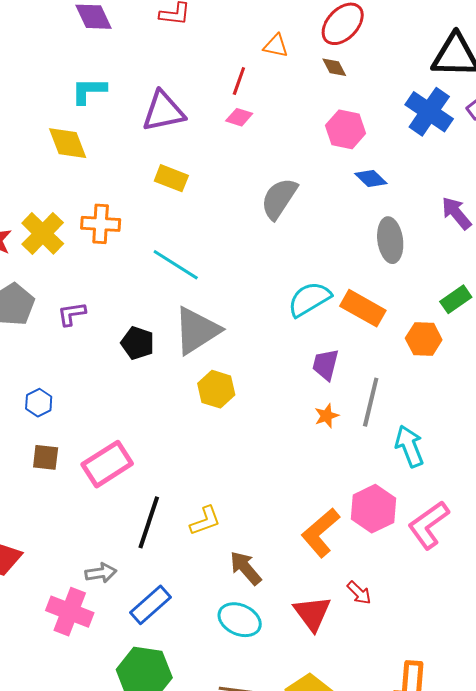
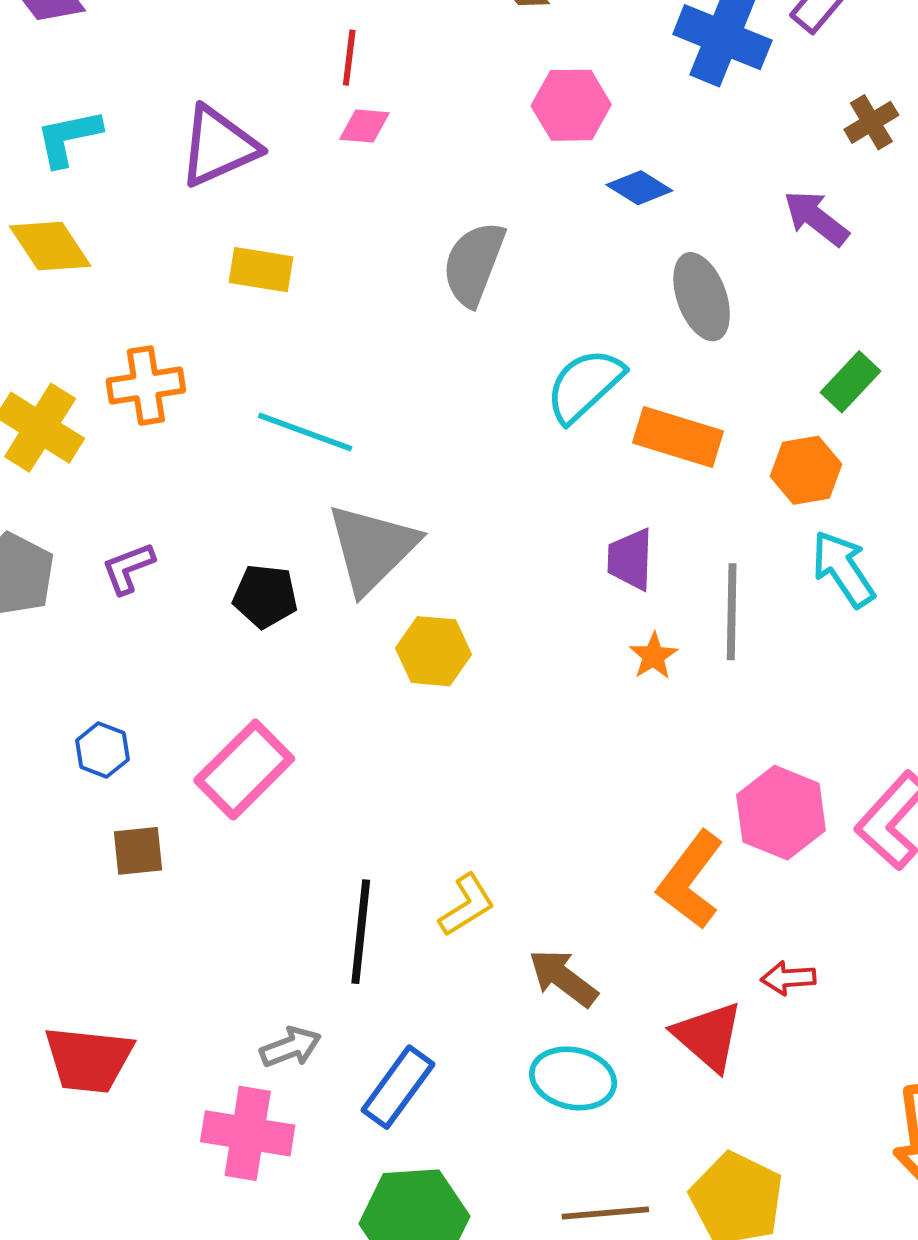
cyan semicircle: (309, 299) -> (585, 385), moved
cyan arrow: (409, 446) -> (843, 569), moved
pink rectangle: (107, 464) -> (244, 770), moved
red arrow: (359, 593) -> (788, 978), turned 144

